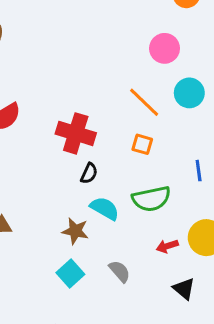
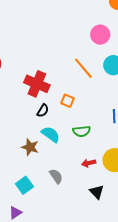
orange square: (142, 144) -> (67, 101), moved
green semicircle: (151, 199) -> (82, 131), size x0.7
cyan square: (70, 273) -> (24, 185), moved

